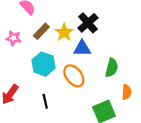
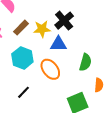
yellow star: (64, 32) -> (42, 29), turned 30
black line: (45, 101) -> (23, 92), turned 56

